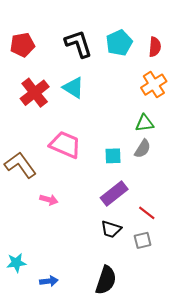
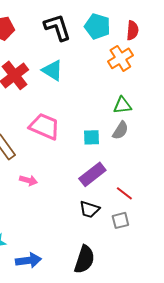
cyan pentagon: (119, 43) -> (97, 26), turned -30
orange cross: (154, 85) -> (120, 58), moved
blue arrow: (49, 281) -> (28, 260), size x1.4

